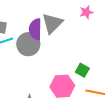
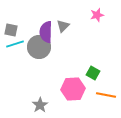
gray triangle: (52, 23) -> (63, 26), size x0.6

